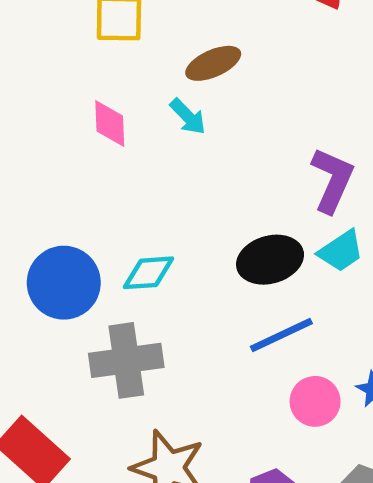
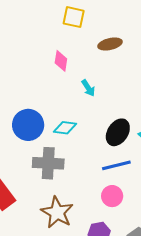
cyan arrow: (188, 117) -> (88, 88), moved
black ellipse: (270, 260) -> (118, 132), turned -52
pink circle: (315, 401) -> (112, 196), moved

